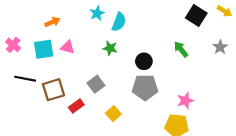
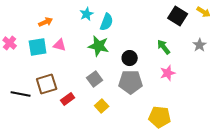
green star: (110, 48) -> (99, 46), size x1.5
black line: (25, 79) -> (21, 94), moved
gray square: (96, 84) -> (95, 79), moved
pink star: (185, 101) -> (168, 73), moved

